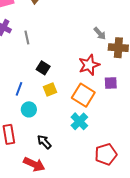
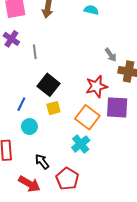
black square: (43, 68) -> (48, 85), size x1.5
purple square: (111, 83) -> (117, 107), size x1.6
red pentagon: (106, 154) -> (67, 179), moved, turned -30

